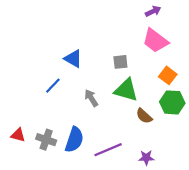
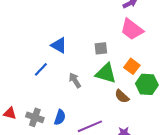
orange square: (168, 75) -> (132, 66), moved
blue semicircle: (74, 140) -> (60, 117), size x0.7

